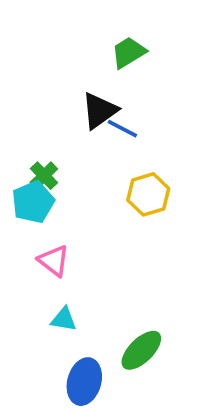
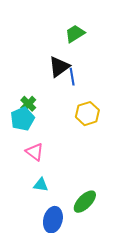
blue line: (122, 129) -> (72, 77), turned 54

